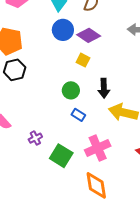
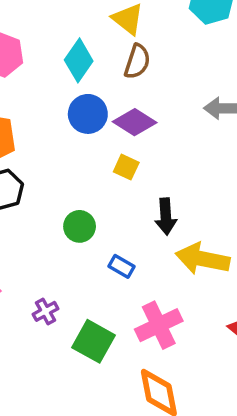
green circle: (71, 90) -> (80, 226), moved

